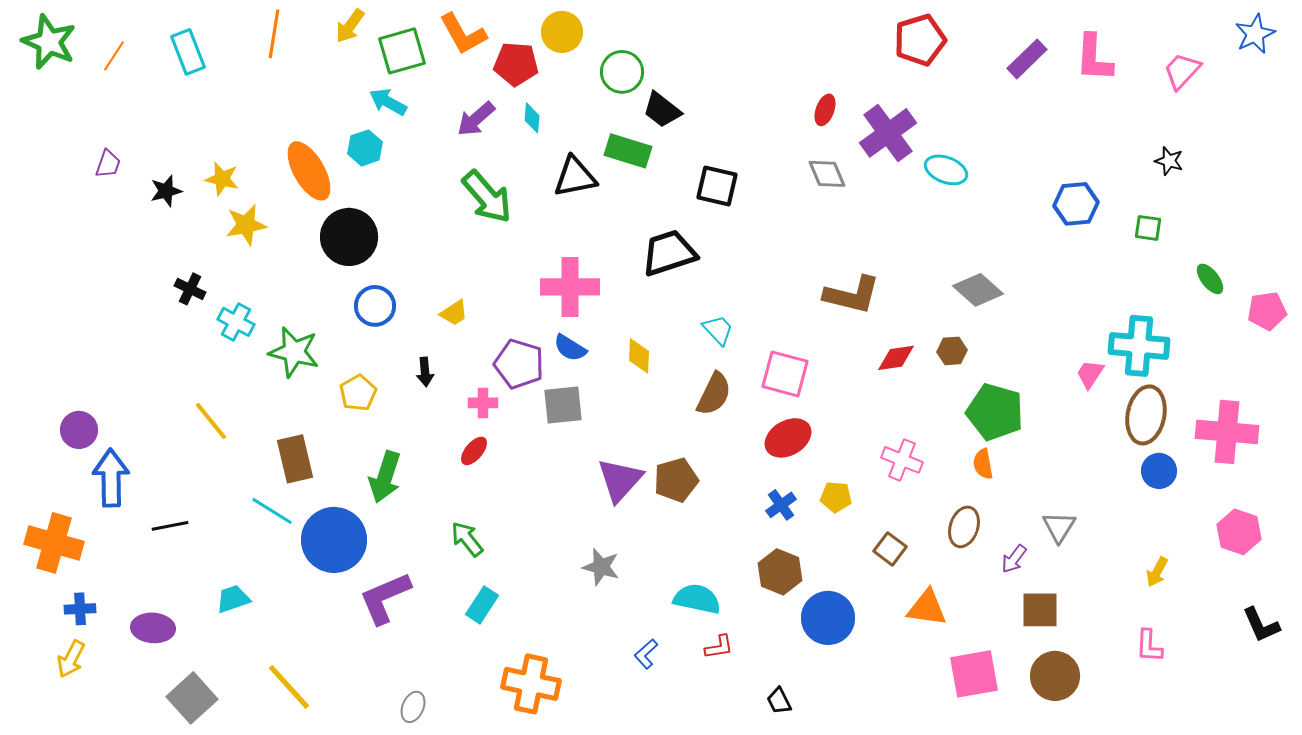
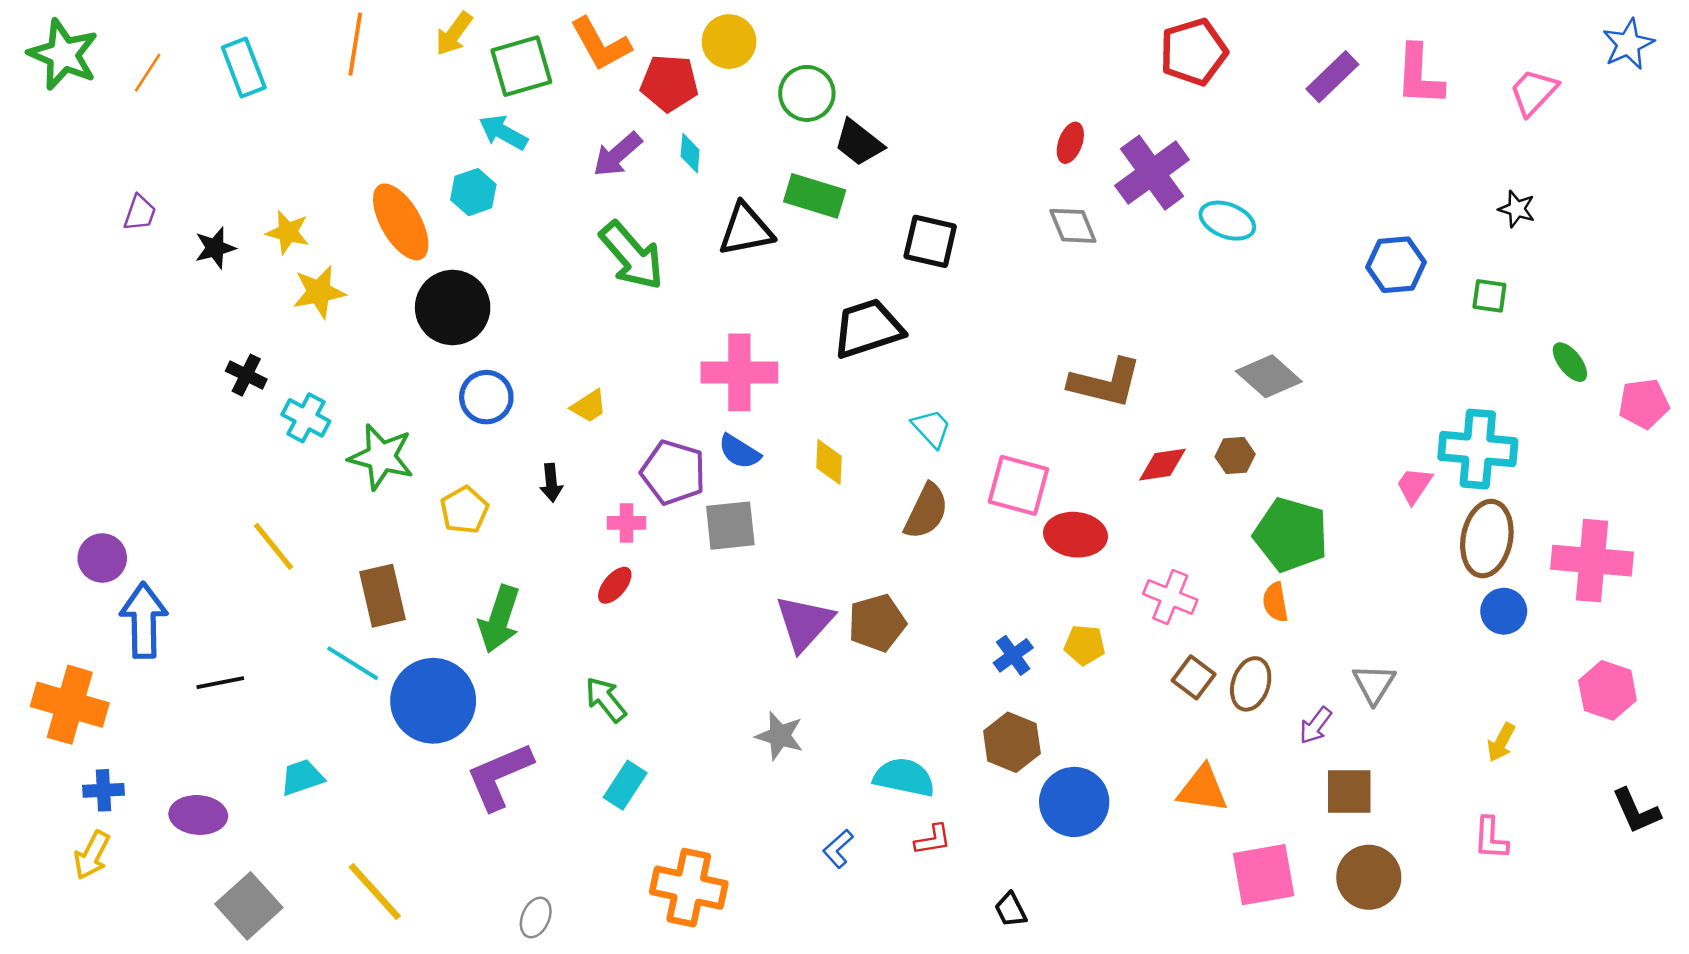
red ellipse: (788, 438) -> (1075, 535), moved, turned 36
brown square: (890, 549) -> (1194, 677), moved

